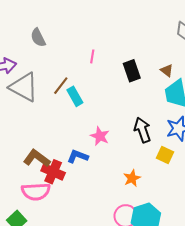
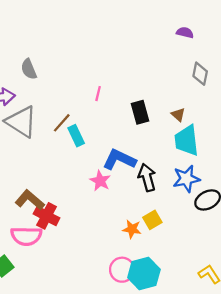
gray semicircle: (38, 38) -> (29, 69), moved
yellow square: (165, 155) -> (152, 220), moved, turned 30
blue L-shape: (78, 156) -> (119, 160), moved, size x1.4
orange star: (132, 178) -> (132, 229), turned 30

